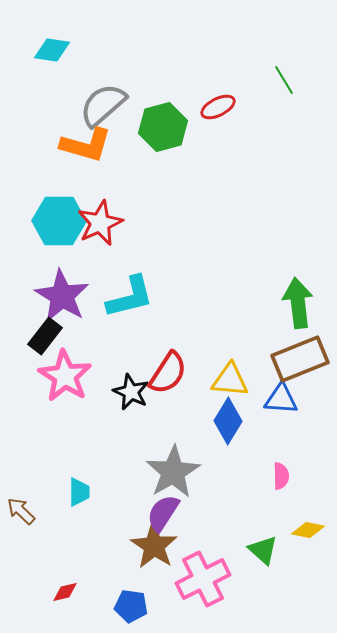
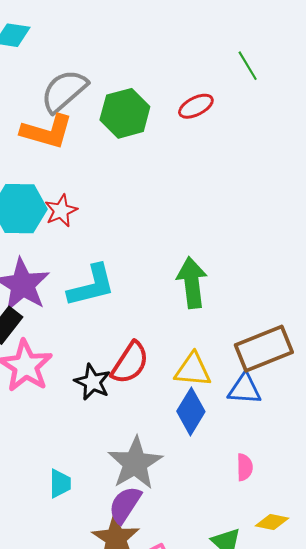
red ellipse: (218, 107) -> (196, 106), moved
red star: (100, 223) -> (61, 211), size x0.7
green arrow: (298, 303) -> (192, 283), moved
cyan trapezoid: (79, 492) -> (60, 483), moved

